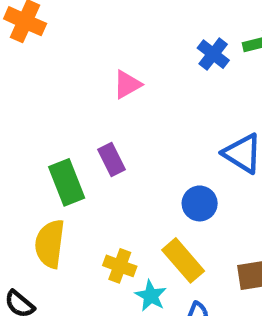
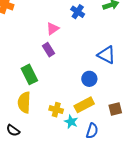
blue cross: (213, 54) -> (78, 12), moved
purple rectangle: (111, 159) -> (49, 50), moved
yellow rectangle: (183, 260) -> (84, 105), turned -72

